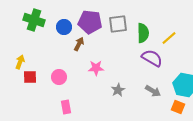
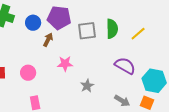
gray square: (118, 24) -> (87, 31), moved
purple semicircle: (152, 58) -> (125, 66), moved
gray arrow: (153, 91) -> (122, 101), moved

